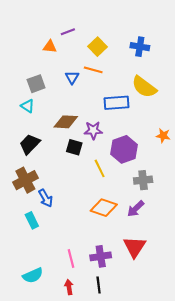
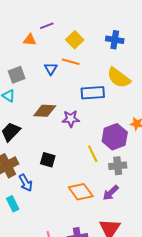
black square: (74, 147) -> (48, 160), moved
purple hexagon: (124, 149) -> (115, 137), moved
yellow line: (100, 168) -> (93, 154), moved
orange diamond: (104, 208) -> (81, 192), turned 35

